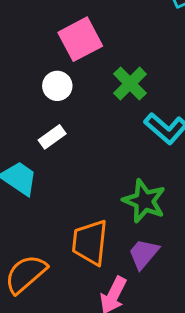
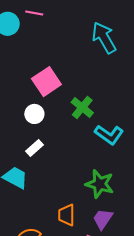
orange trapezoid: (90, 242) -> (67, 215), size x0.7

